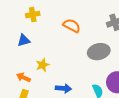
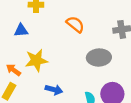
yellow star: (43, 65) -> (36, 60), size x1.5

